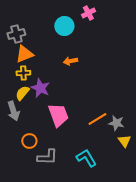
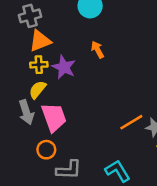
orange arrow: (70, 61) -> (98, 50), turned 72
purple star: (40, 88) -> (64, 67), moved
pink trapezoid: (58, 115) -> (54, 117), moved

